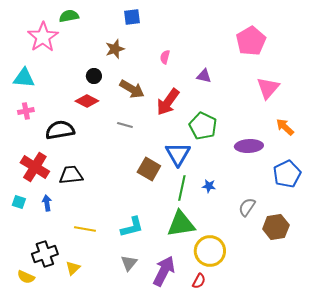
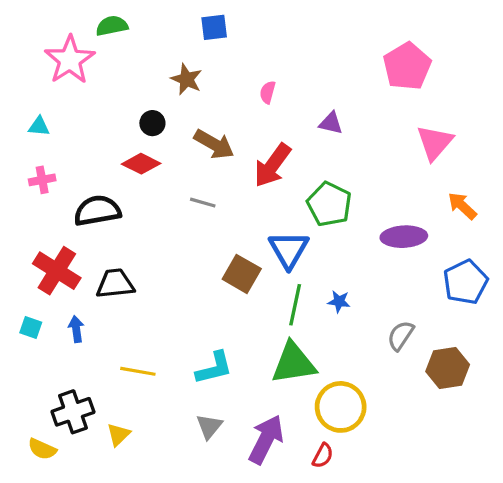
brown star: (115, 49) -> (187, 79), turned -30
cyan triangle: (24, 78) -> (39, 126), size x0.6

